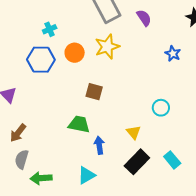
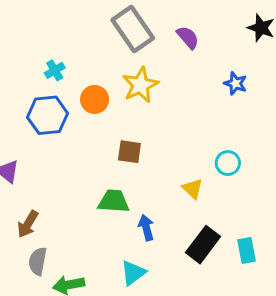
yellow triangle: (134, 132) -> (193, 189), moved
cyan rectangle: (172, 160) -> (246, 250), moved, turned 36

